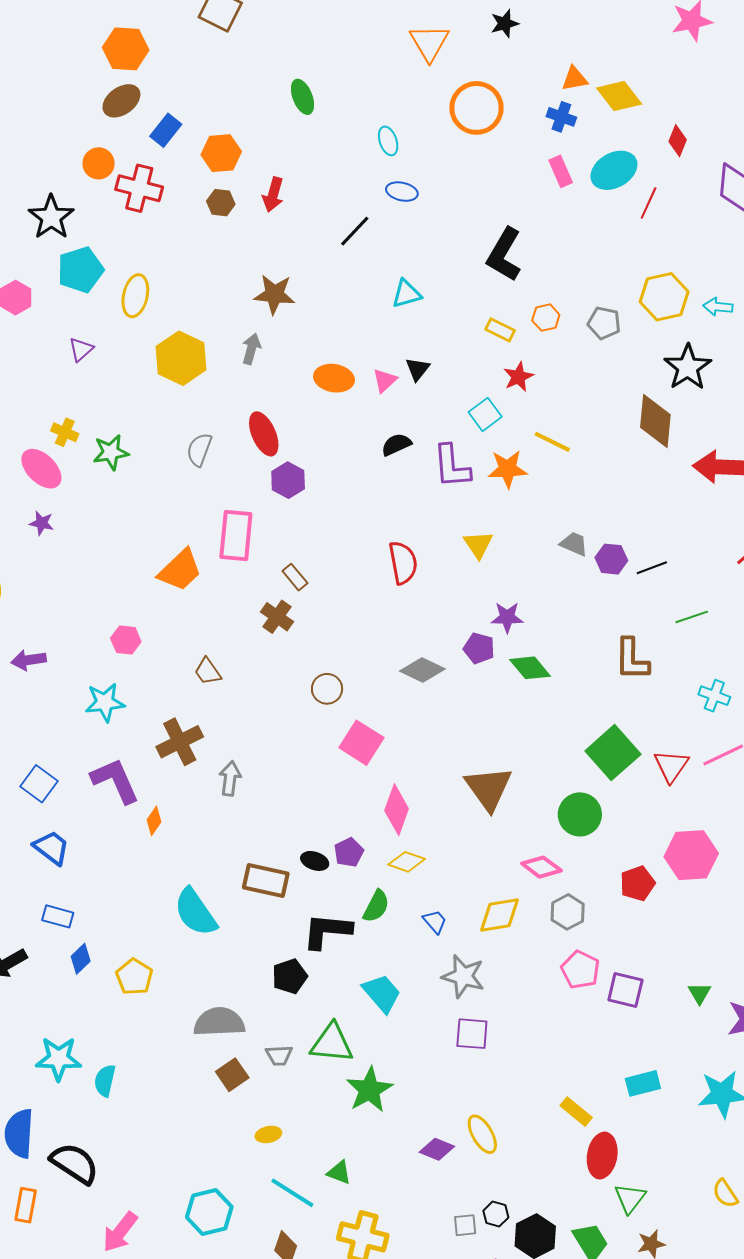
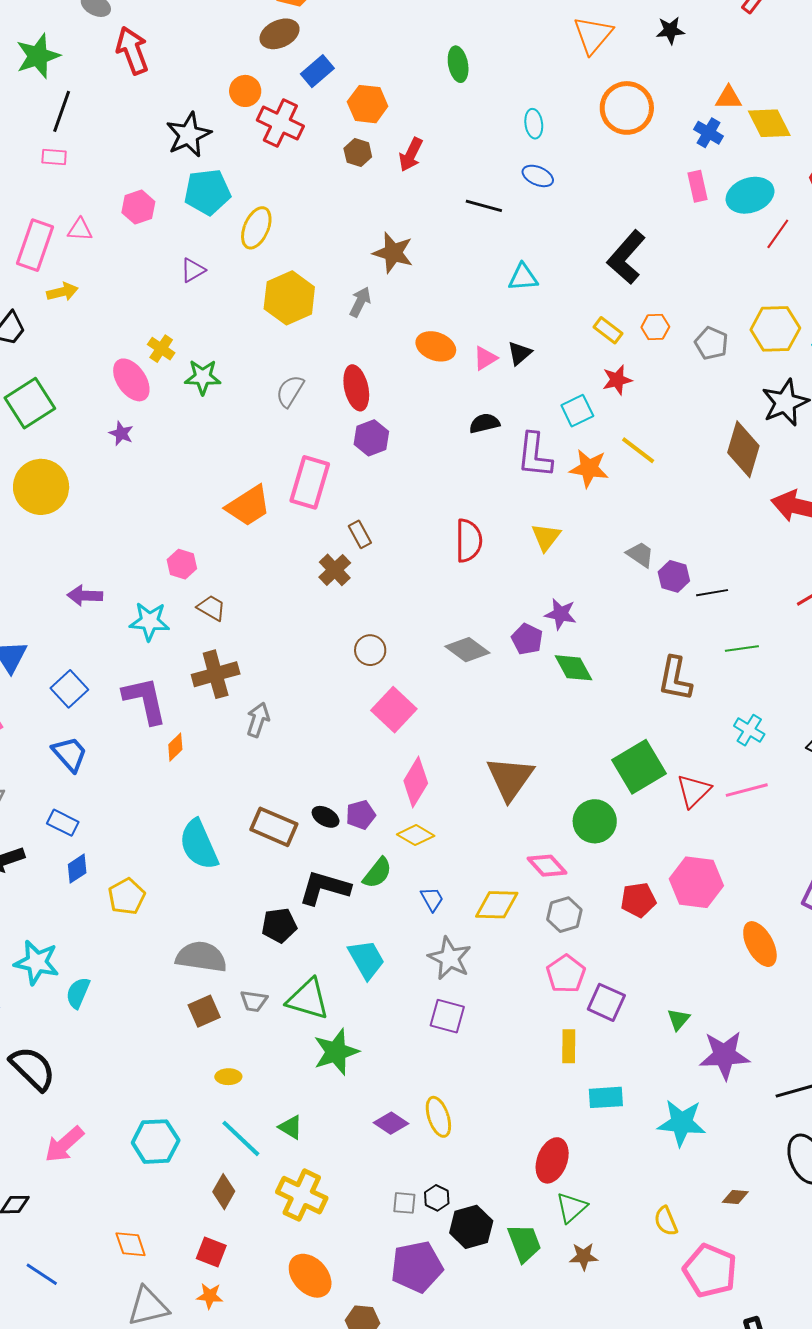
black line: (355, 231) -> (484, 206), turned 51
purple arrow: (29, 660) -> (85, 596), moved
brown trapezoid: (208, 671) -> (211, 608), moved, turned 144
yellow rectangle: (576, 1112) -> (569, 1046), moved, turned 40

